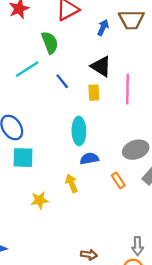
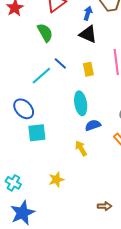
black triangle: (101, 66) -> (88, 34), moved
cyan line: (27, 69) -> (41, 76), moved
yellow star: (40, 200) -> (56, 180), moved

